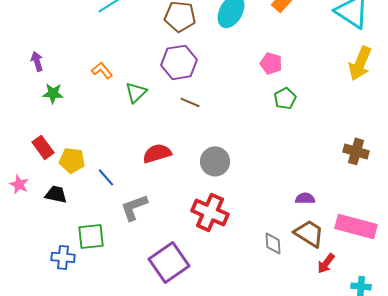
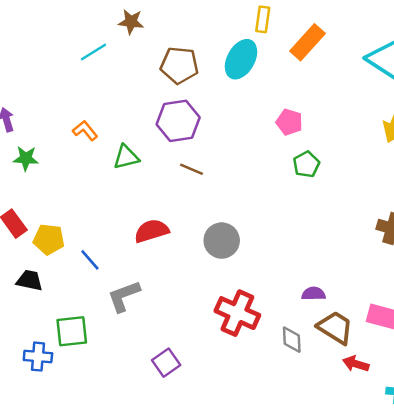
green triangle: (136, 92) -> (126, 157), turned 30
purple semicircle: (305, 198) -> (314, 294), moved
red cross: (210, 212) -> (237, 313), moved
purple square: (169, 262) -> (166, 363), size x0.6
red arrow: (326, 263) -> (356, 364), turned 70

